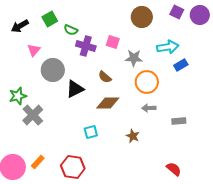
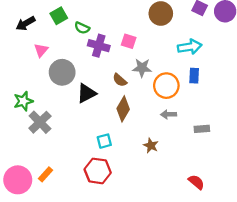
gray star: (134, 58) -> (142, 68), moved
blue rectangle: (181, 65) -> (194, 76), moved, turned -56
brown diamond: (108, 103) -> (123, 109), turned -60
red hexagon: (73, 167) -> (98, 171), moved

